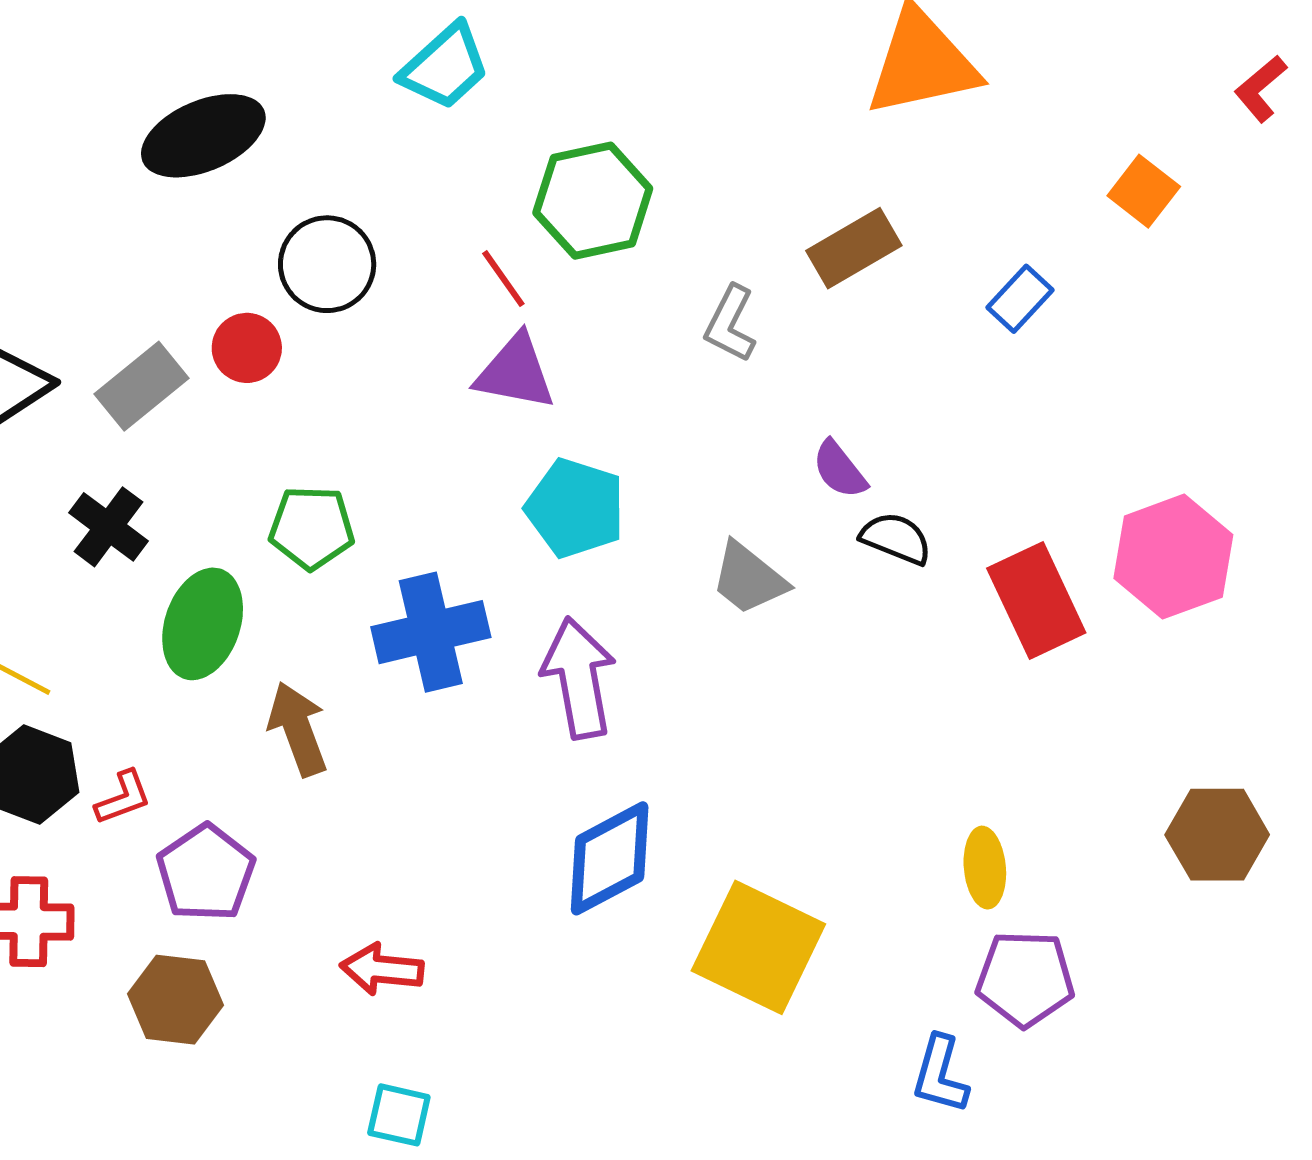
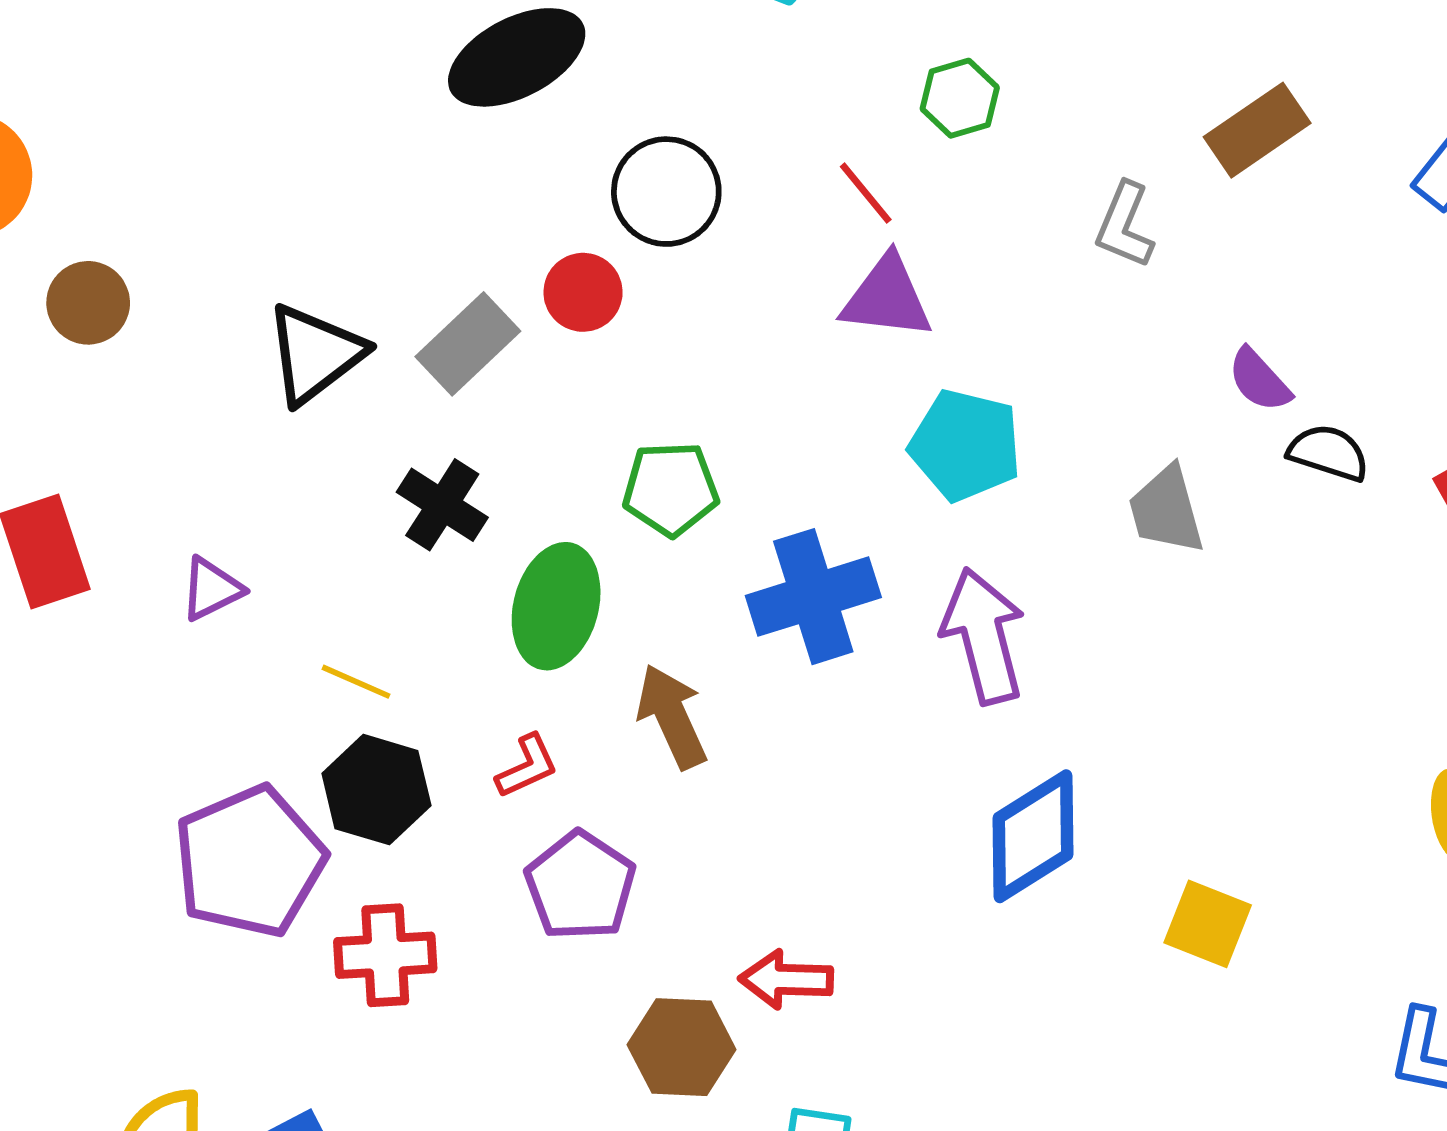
green hexagon: (593, 201) -> (960, 98), size x0.6
gray trapezoid: (749, 578) -> (1166, 510), turned 40
red L-shape: (123, 798) -> (527, 766), moved
yellow square: (758, 947) -> (1208, 924), size x0.6
brown hexagon: (175, 1000) -> (682, 1047), moved

